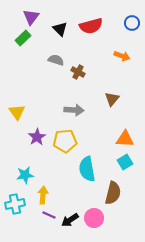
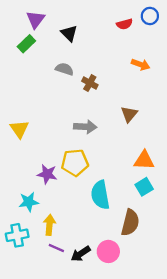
blue circle: (132, 23) -> (150, 16), moved
red semicircle: (91, 26) -> (124, 24), moved, size x0.6
purple star: (37, 137) -> (47, 174), moved, turned -30

